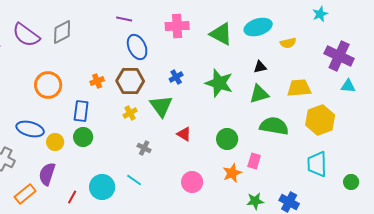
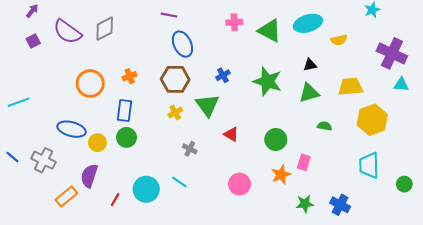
pink cross: (177, 26) -> (234, 22), moved, size x0.7
orange cross: (97, 81) -> (130, 76), moved
green semicircle: (274, 126) -> (325, 126), size x0.5

